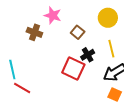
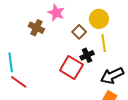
yellow circle: (108, 18) -> (99, 19), moved
yellow line: (111, 49) -> (104, 43), moved

